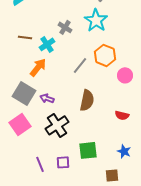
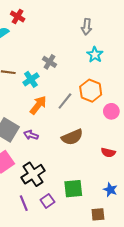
cyan star: (96, 20) -> (95, 55), moved, size x0.7
orange arrow: (38, 67) -> (38, 105), moved
brown semicircle: (87, 100) -> (72, 137), turned 55
black cross: (57, 125) -> (33, 174), moved
purple square: (63, 162) -> (47, 201), turned -32

